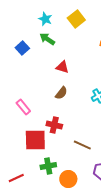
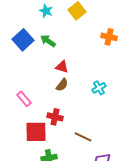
green arrow: (47, 39) -> (48, 41), moved
blue square: (22, 48) -> (23, 40), size x1.5
red triangle: (62, 67) -> (62, 67), moved

